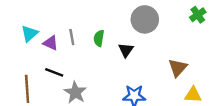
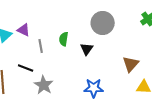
gray line: (72, 37) -> (41, 46), moved
purple triangle: (51, 43) -> (24, 30), moved

